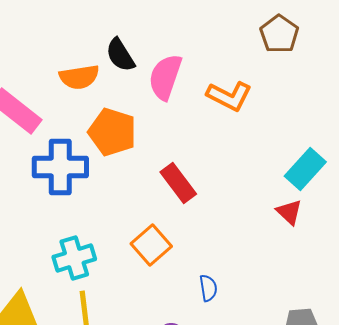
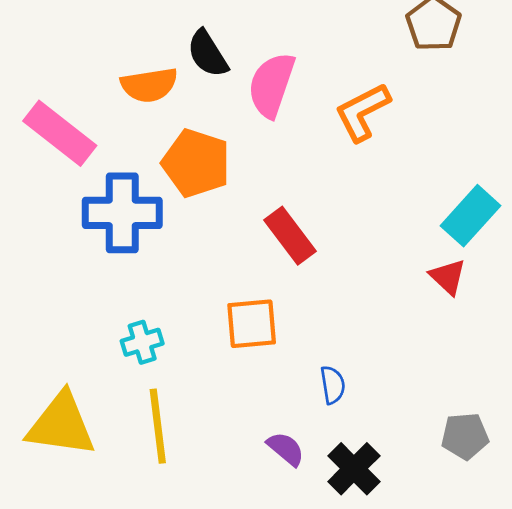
orange L-shape: (229, 96) -> (362, 112), turned 126
orange square: (151, 245) -> (252, 324), turned 36
cyan cross: (74, 258) -> (142, 342), size x0.7

